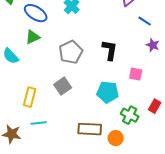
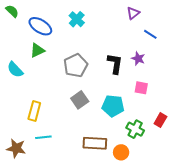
purple star: (153, 45) -> (138, 59), moved
gray square: (63, 86) -> (80, 100), moved

